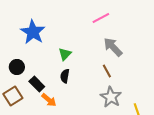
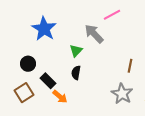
gray arrow: (113, 47) -> (94, 34), moved
brown line: (107, 71) -> (130, 66), moved, turned 40

